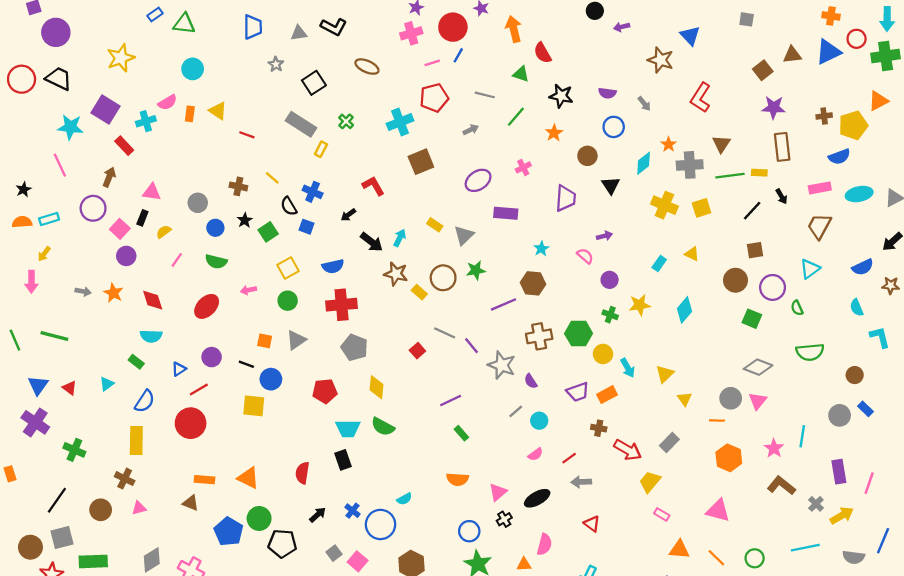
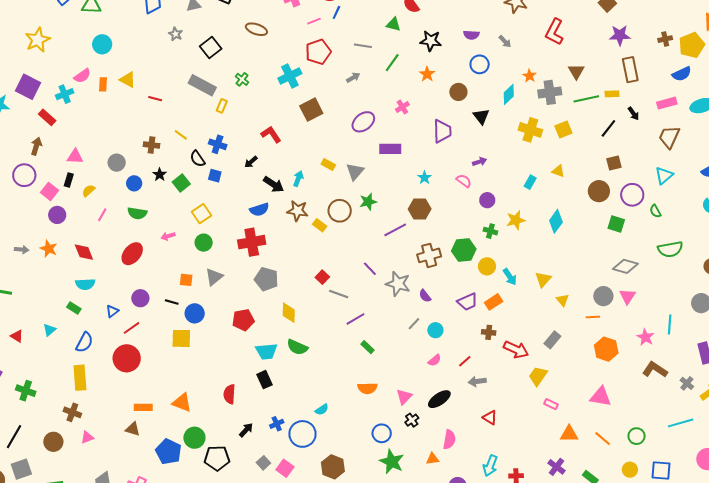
blue semicircle: (333, 266) -> (259, 209), moved
gray line: (445, 333) -> (339, 294), moved
blue cross: (353, 511) -> (277, 424), turned 32

